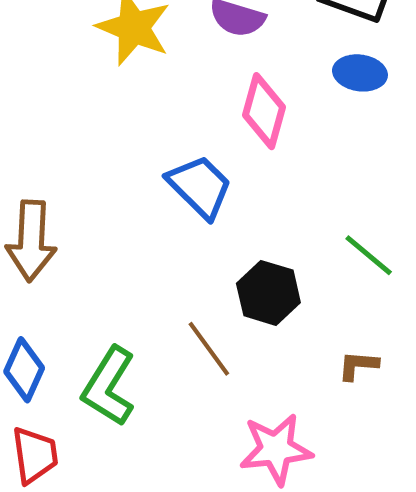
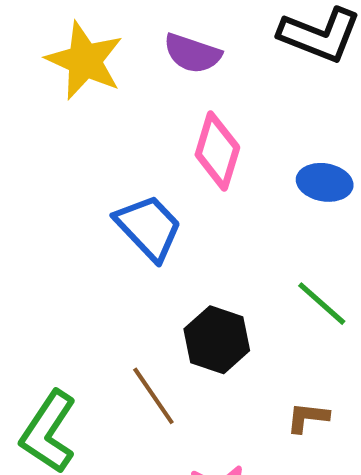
blue ellipse: (360, 73) -> (325, 182), moved

